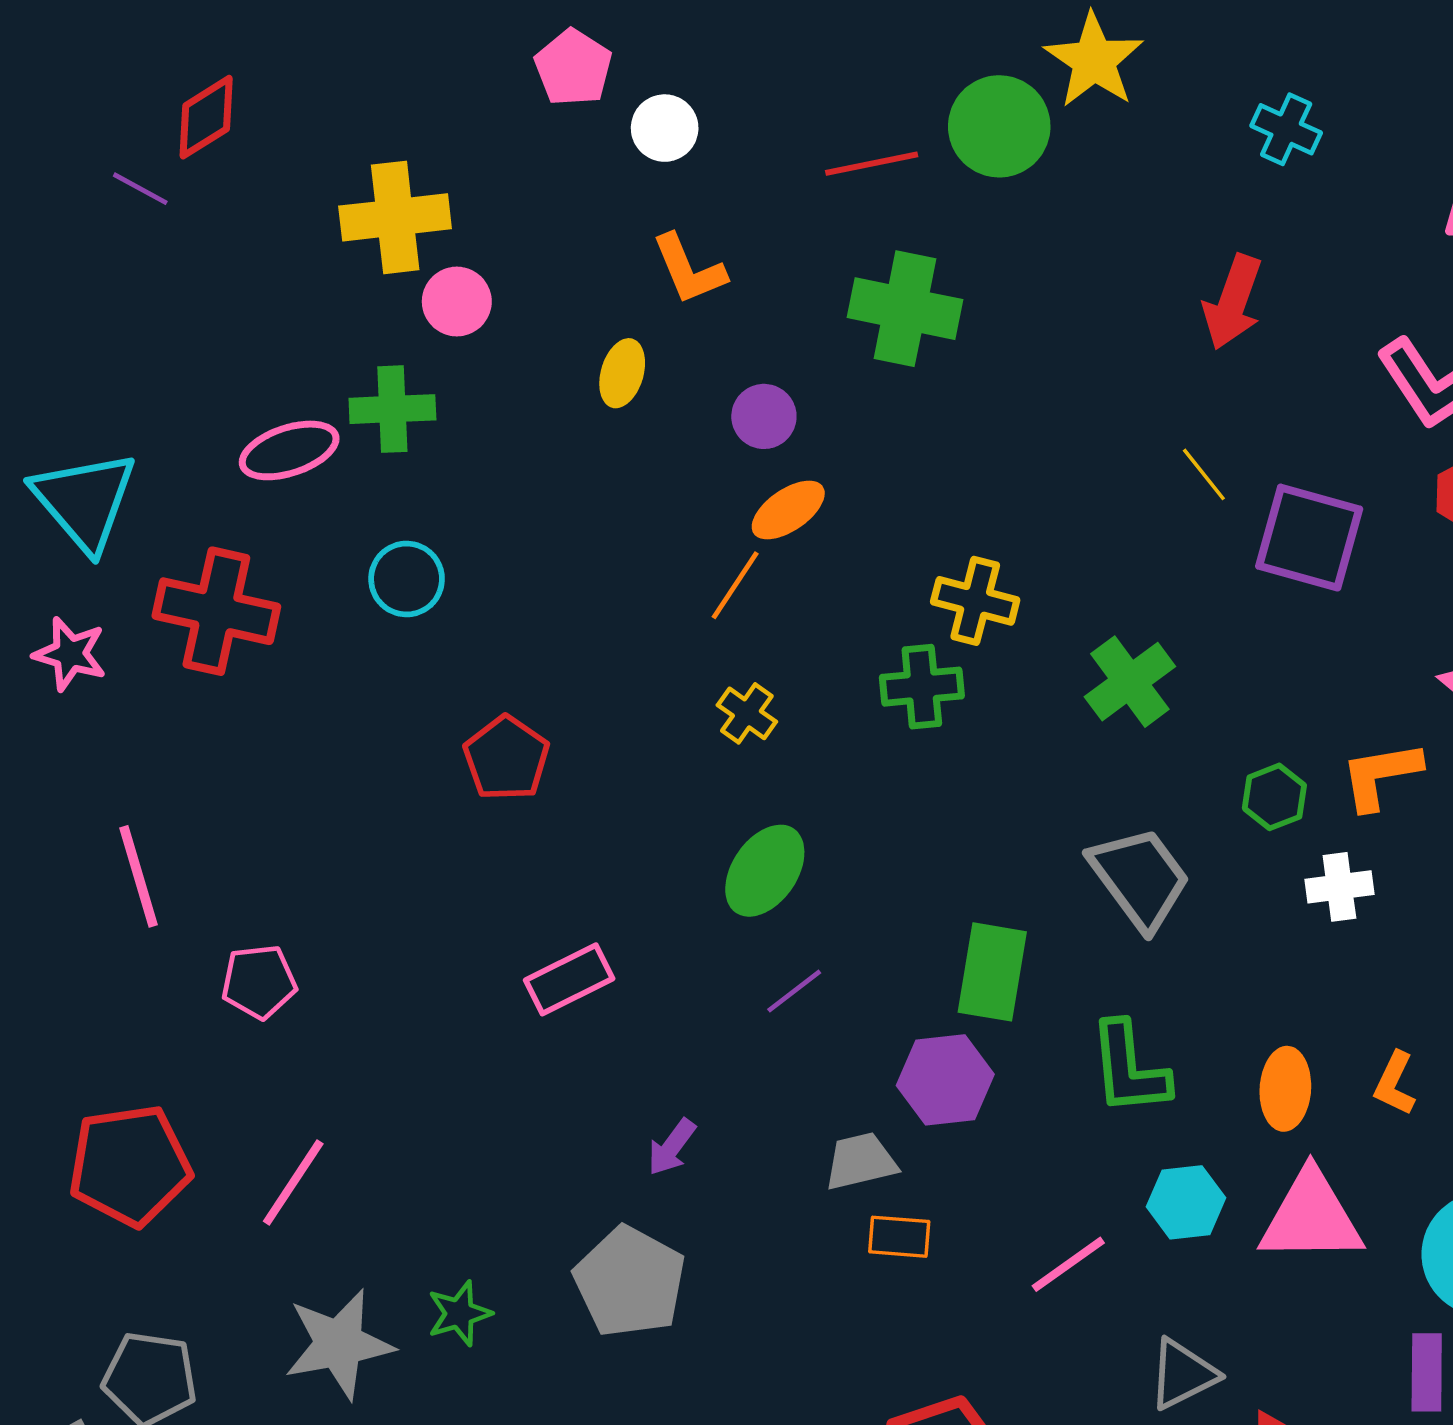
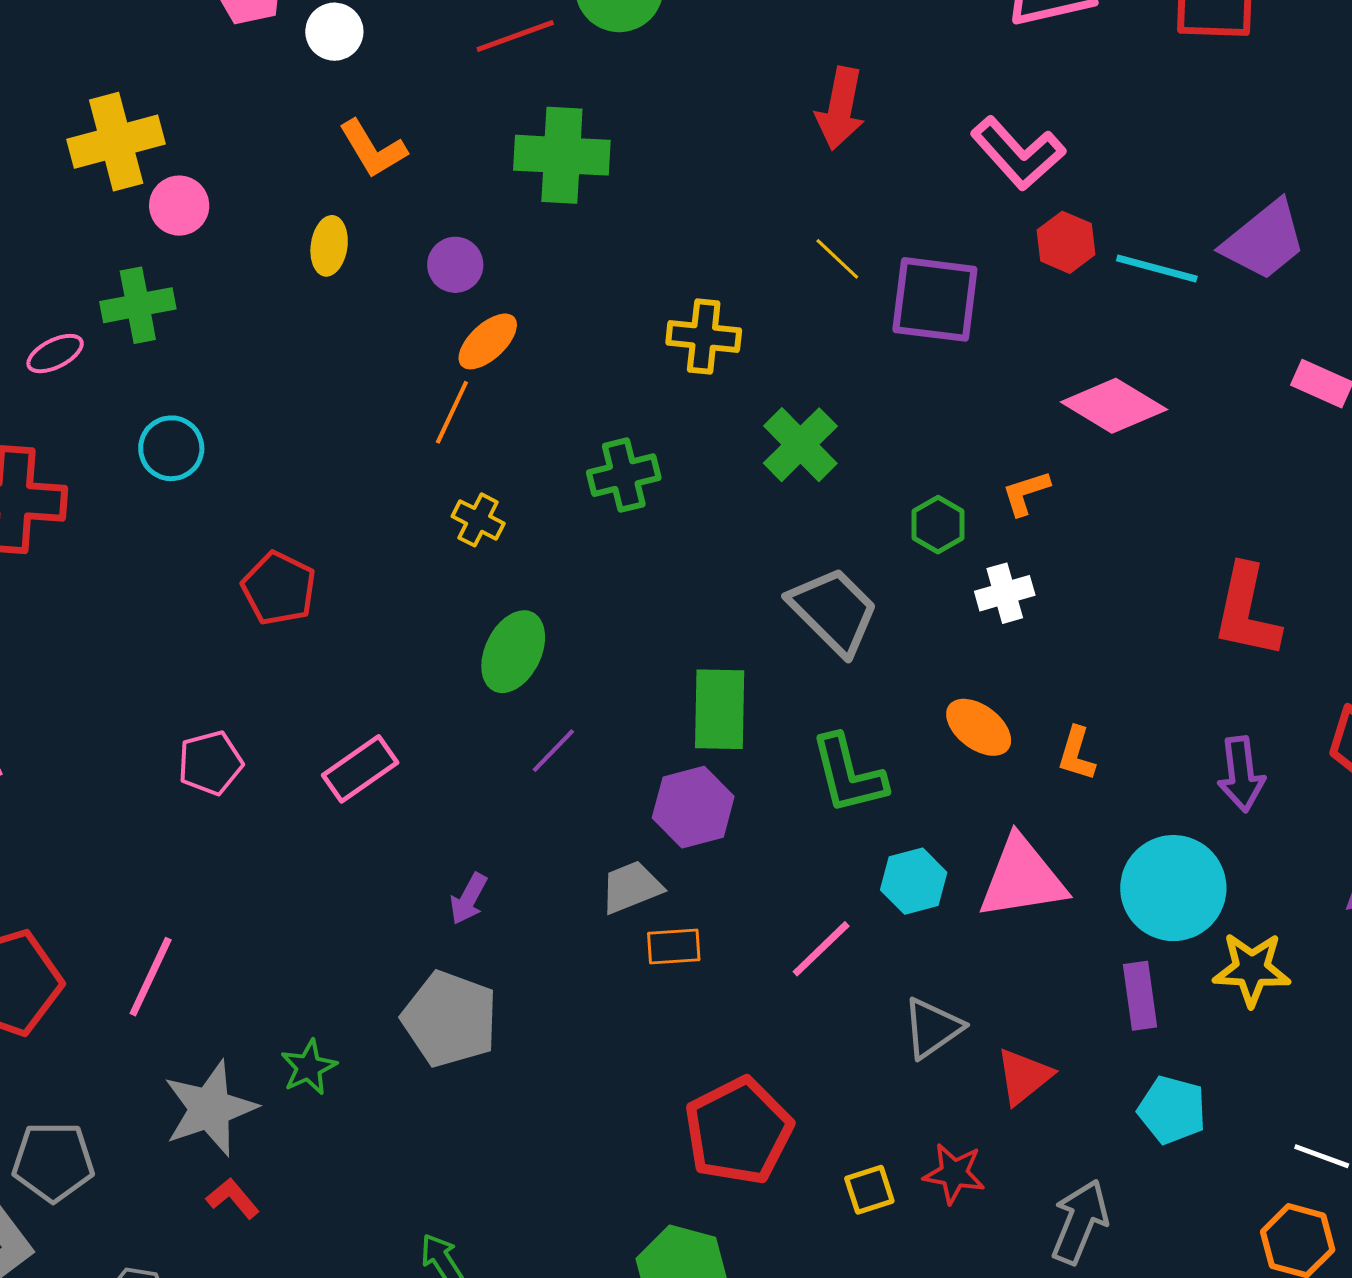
pink ellipse: (289, 450) -> (55, 354), size x0.7
yellow cross: (975, 601) -> (704, 336), moved
orange L-shape: (1381, 775) -> (1026, 493), size x0.7
pink pentagon: (259, 982) -> (210, 763), moved
orange ellipse: (1285, 1089) -> (979, 727), moved, turned -48

